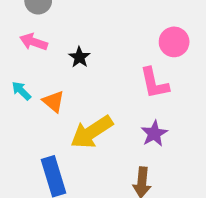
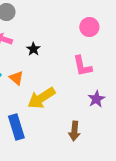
pink circle: (174, 42) -> (89, 27), moved
purple star: (154, 134) -> (96, 99), moved

